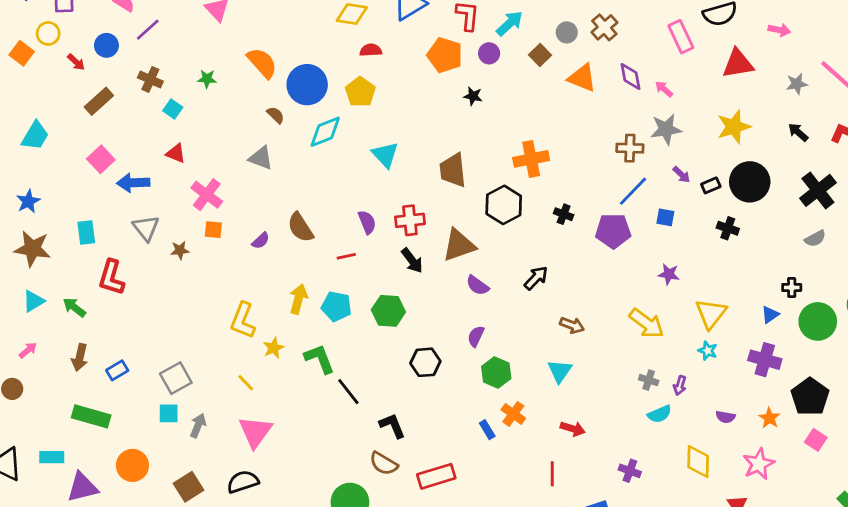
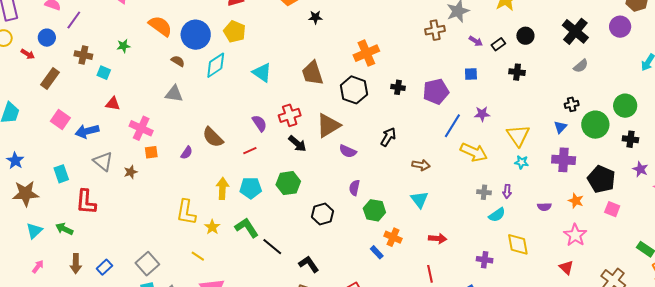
black circle: (750, 182) -> (525, 36), size x0.6
blue line: (633, 191) -> (452, 126), moved
yellow diamond: (698, 462) -> (518, 244), moved

